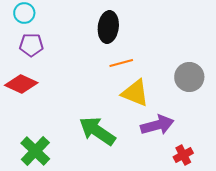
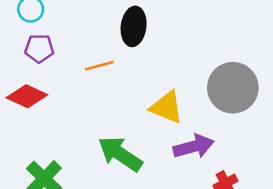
orange line: (121, 63) -> (99, 66), moved
gray circle: (189, 77) -> (233, 88), size x1.4

